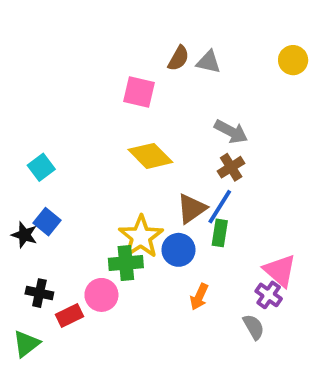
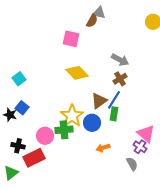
gray triangle: (209, 62) -> (99, 13), moved
pink circle: (101, 295) -> (45, 136), moved
orange arrow: (199, 297) -> (103, 148), turned 48
red rectangle: (70, 316) -> (34, 158), size x1.5

